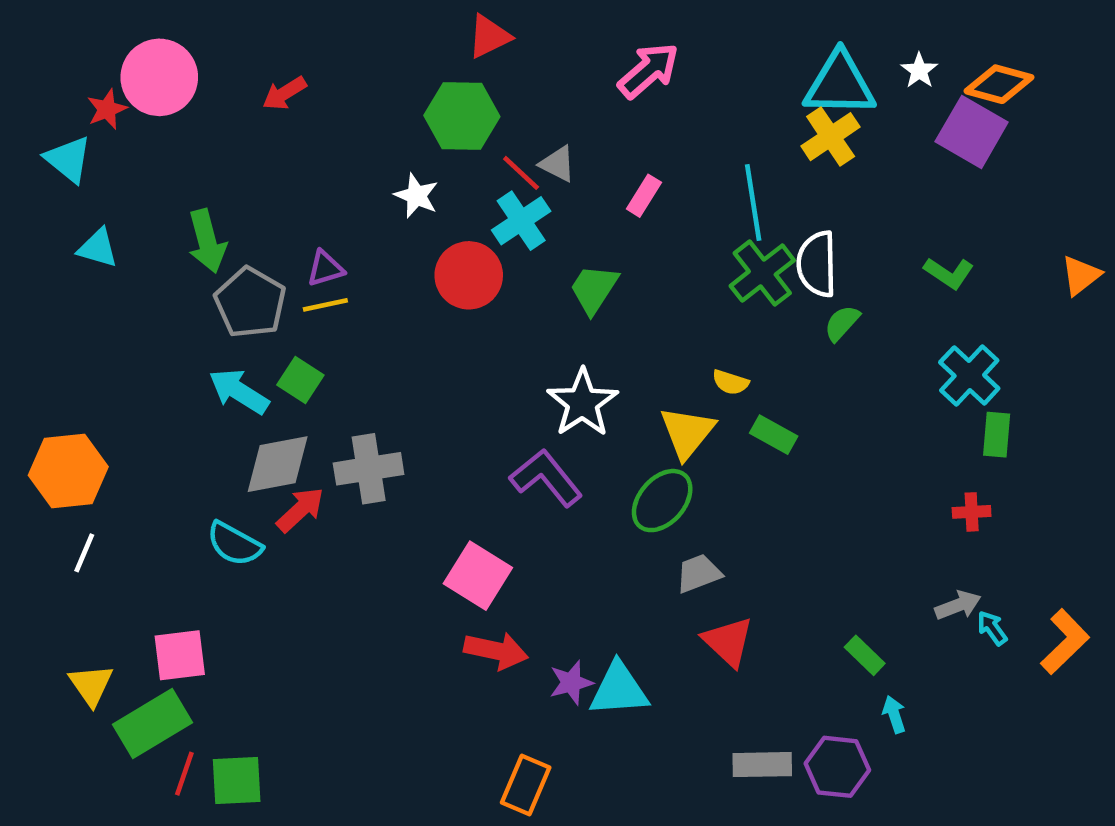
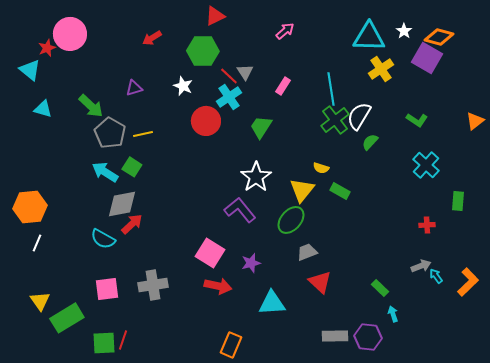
pink arrow: (648, 71) -> (285, 31), size x0.7
red arrow: (284, 93) -> (152, 38), moved
yellow cross: (831, 137) -> (381, 69), moved
gray triangle: (557, 164) -> (245, 72), turned 30
green arrow: (207, 241) -> (91, 106), turned -32
white semicircle: (817, 264) -> (359, 116), turned 32
purple triangle: (325, 268) -> (134, 88), moved
green rectangle: (997, 435) -> (458, 201), moved
gray cross: (369, 469) -> (153, 285), moved
pink square: (180, 655) -> (107, 289), moved
purple star: (571, 683) -> (251, 263), moved
red line: (184, 774) -> (123, 340), moved

